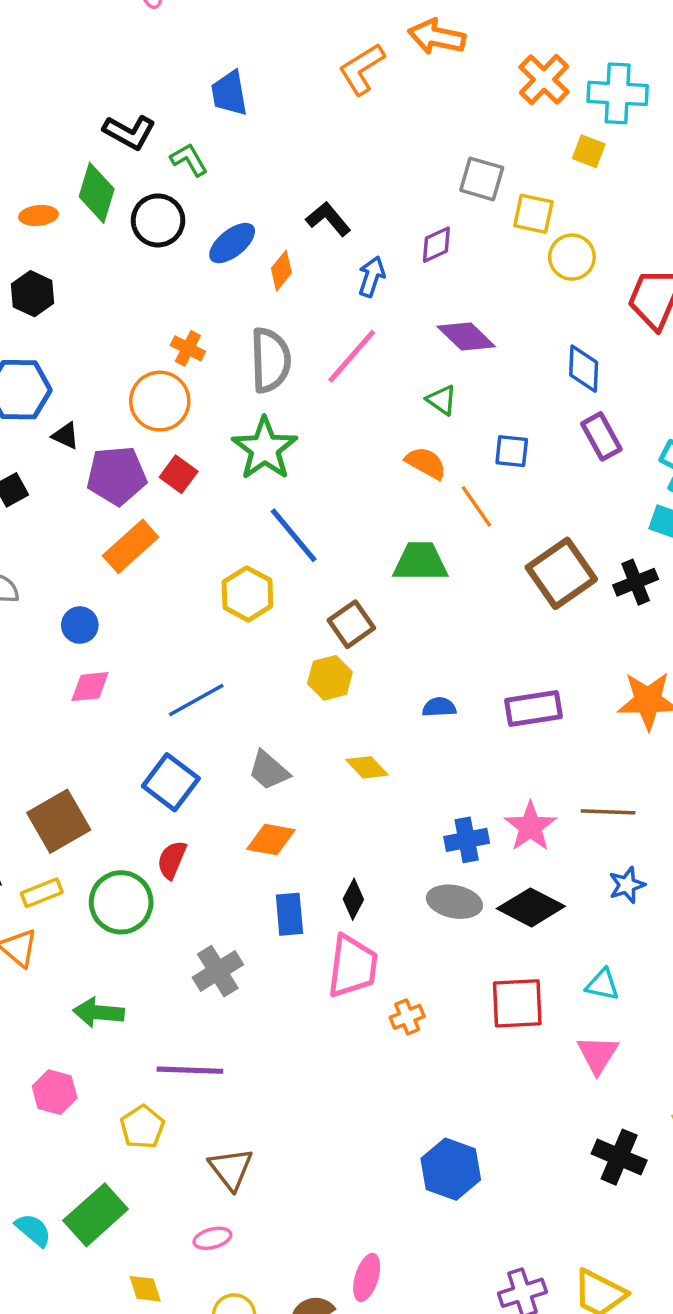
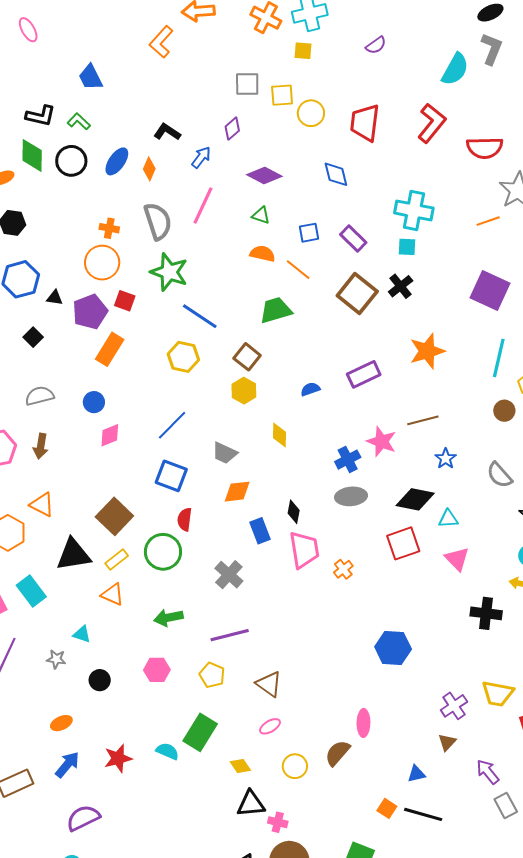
blue arrow: (372, 277) -> (201, 157), turned 35
purple rectangle: (601, 436) -> (353, 238), moved
yellow diamond: (367, 767) -> (280, 435), turned 60
black diamond: (531, 907) -> (415, 499), moved

